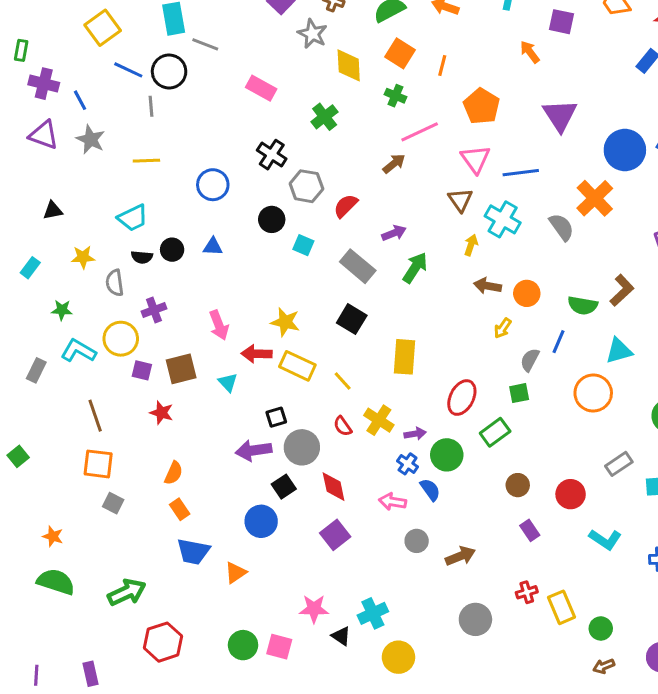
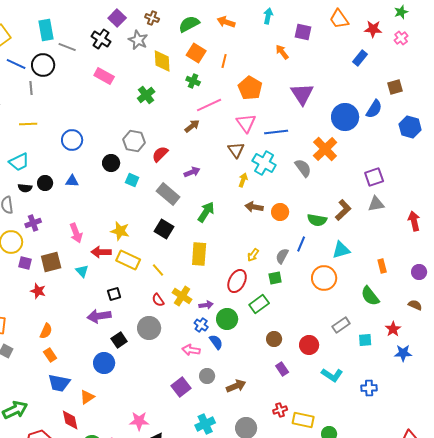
black cross: (272, 155) -> (101, 39), moved
green arrow: (415, 268) -> (206, 212), moved
yellow arrow: (503, 328) -> (253, 255), moved
gray circle: (302, 447) -> (149, 328), moved
red diamond: (334, 487) -> (70, 420), moved
purple square: (335, 535) -> (181, 387), moved
yellow rectangle: (561, 607) -> (303, 420), turned -55
cyan cross: (373, 613) -> (205, 424), moved

